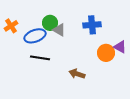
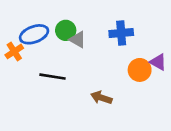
orange cross: (11, 26) -> (14, 51), moved
blue ellipse: (35, 36) -> (34, 34), moved

